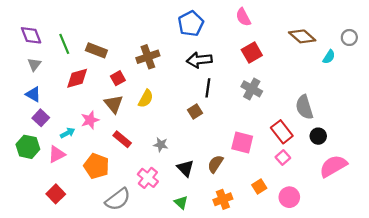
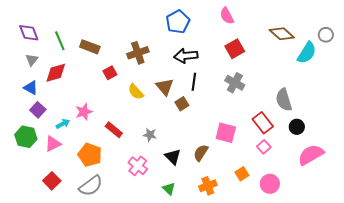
cyan semicircle: (329, 57) -> (307, 53), size x1.6
red diamond: (77, 78) -> (56, 73), moved
yellow semicircle: (146, 99) -> (136, 92), turned 108
brown triangle: (114, 104) -> (165, 87), moved
gray semicircle: (118, 199) -> (91, 186), moved

